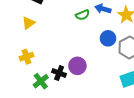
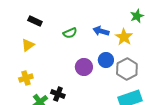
green semicircle: (83, 15) -> (70, 33), moved
purple circle: (77, 66) -> (84, 67), moved

